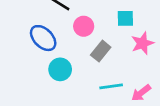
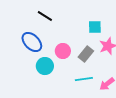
pink circle: (84, 26) -> (63, 51), moved
gray rectangle: (101, 51) -> (86, 54), moved

